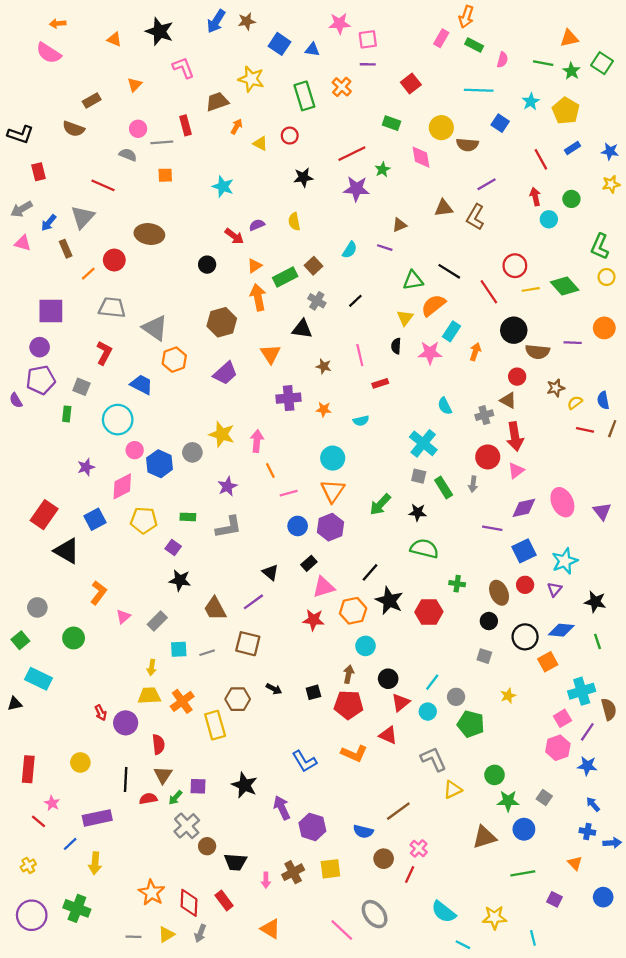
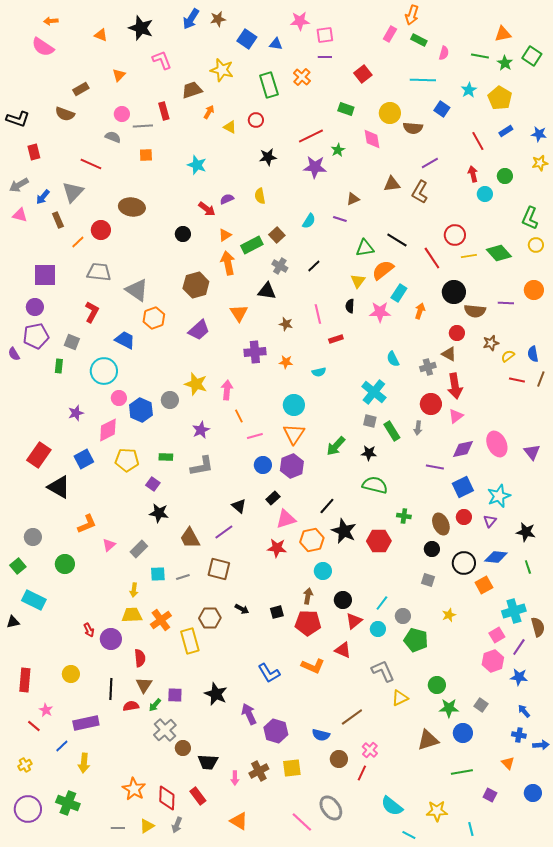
orange L-shape: (98, 593) -> (87, 524), turned 30

